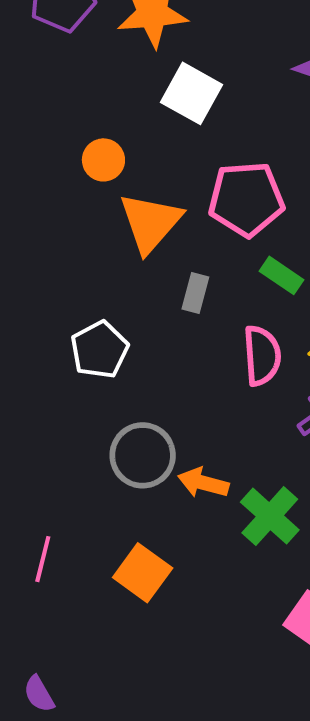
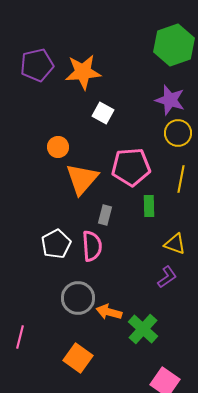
white square: (192, 93) -> (103, 113), size x0.7
green rectangle: (281, 275) -> (149, 206), turned 55
pink semicircle: (262, 356) -> (92, 246), moved
pink line: (43, 559) -> (20, 337), moved

